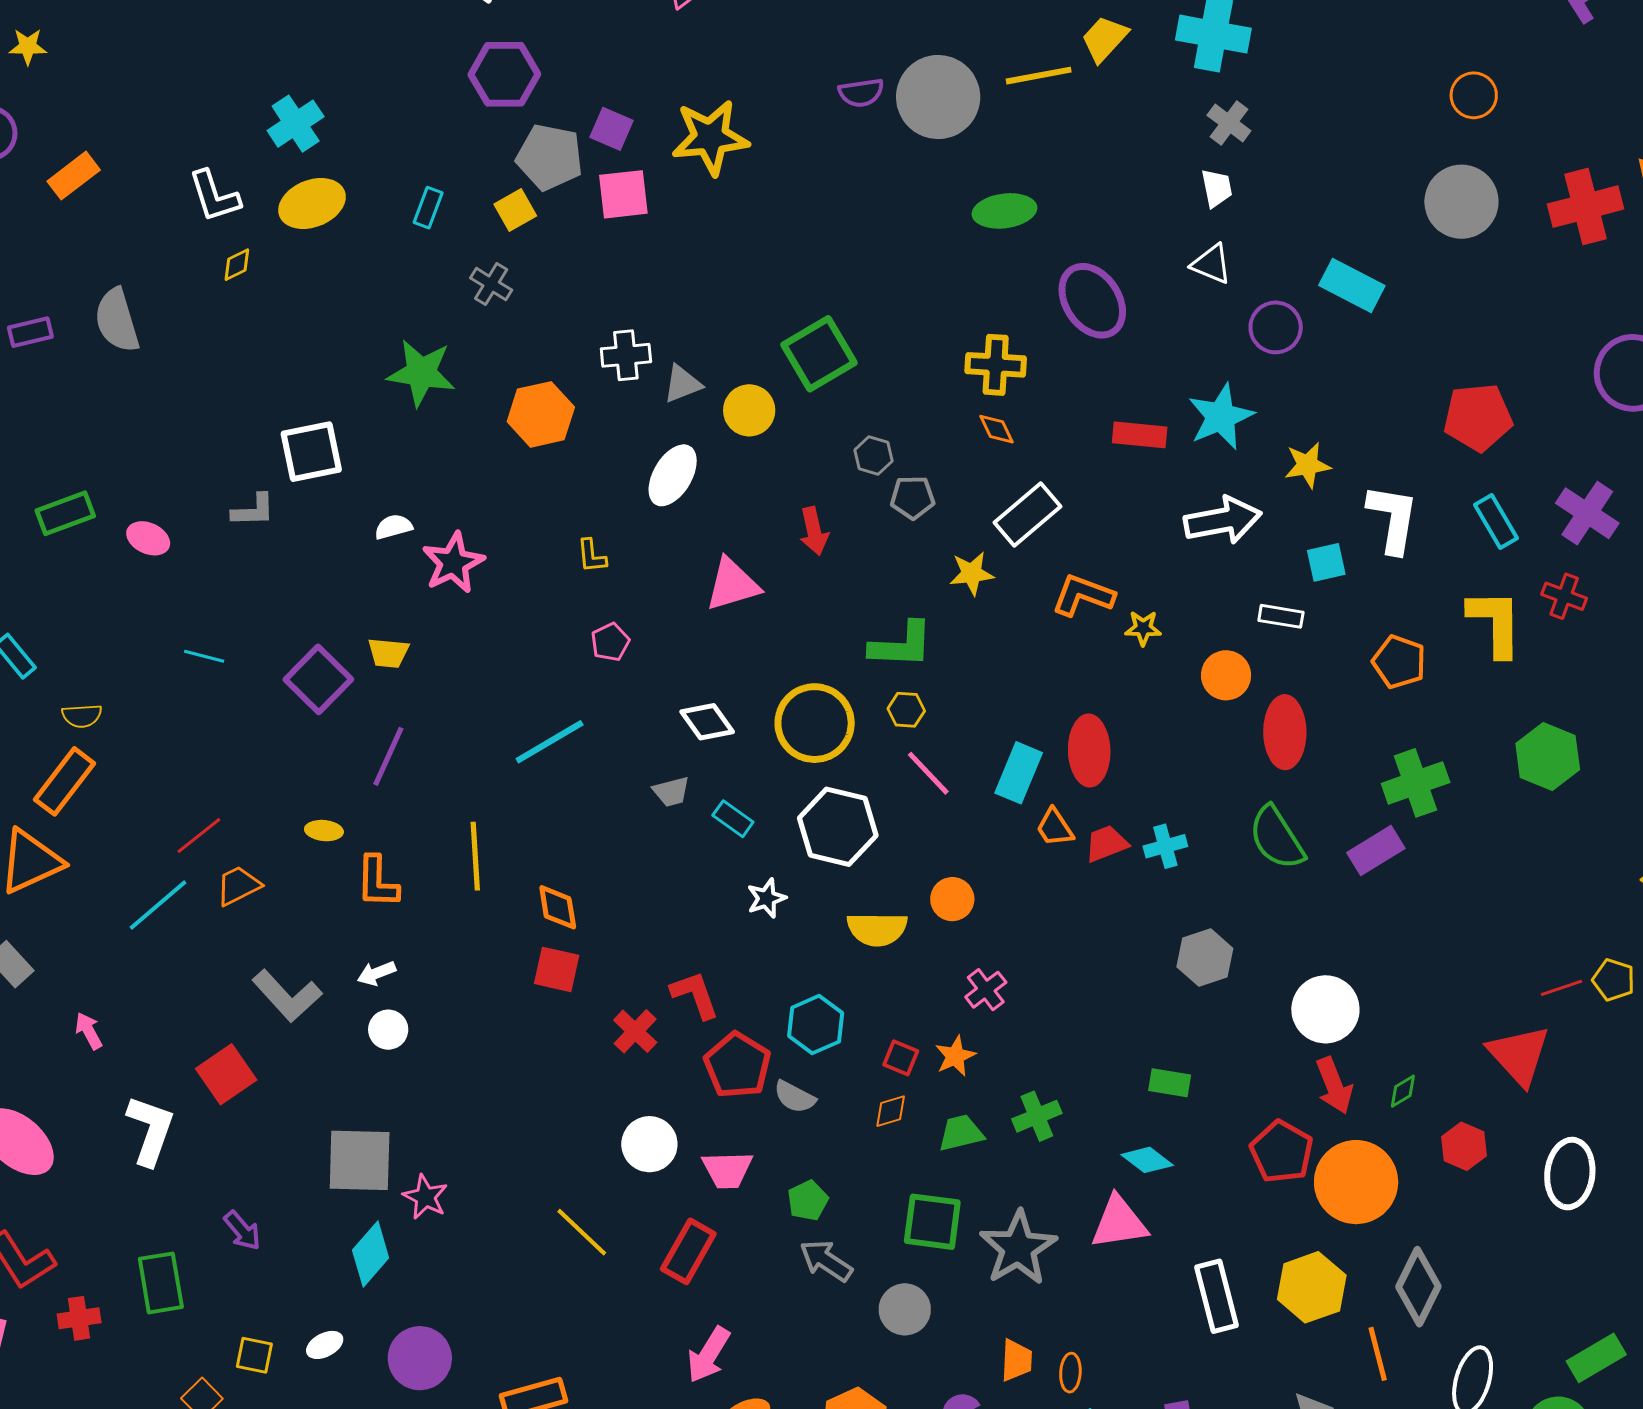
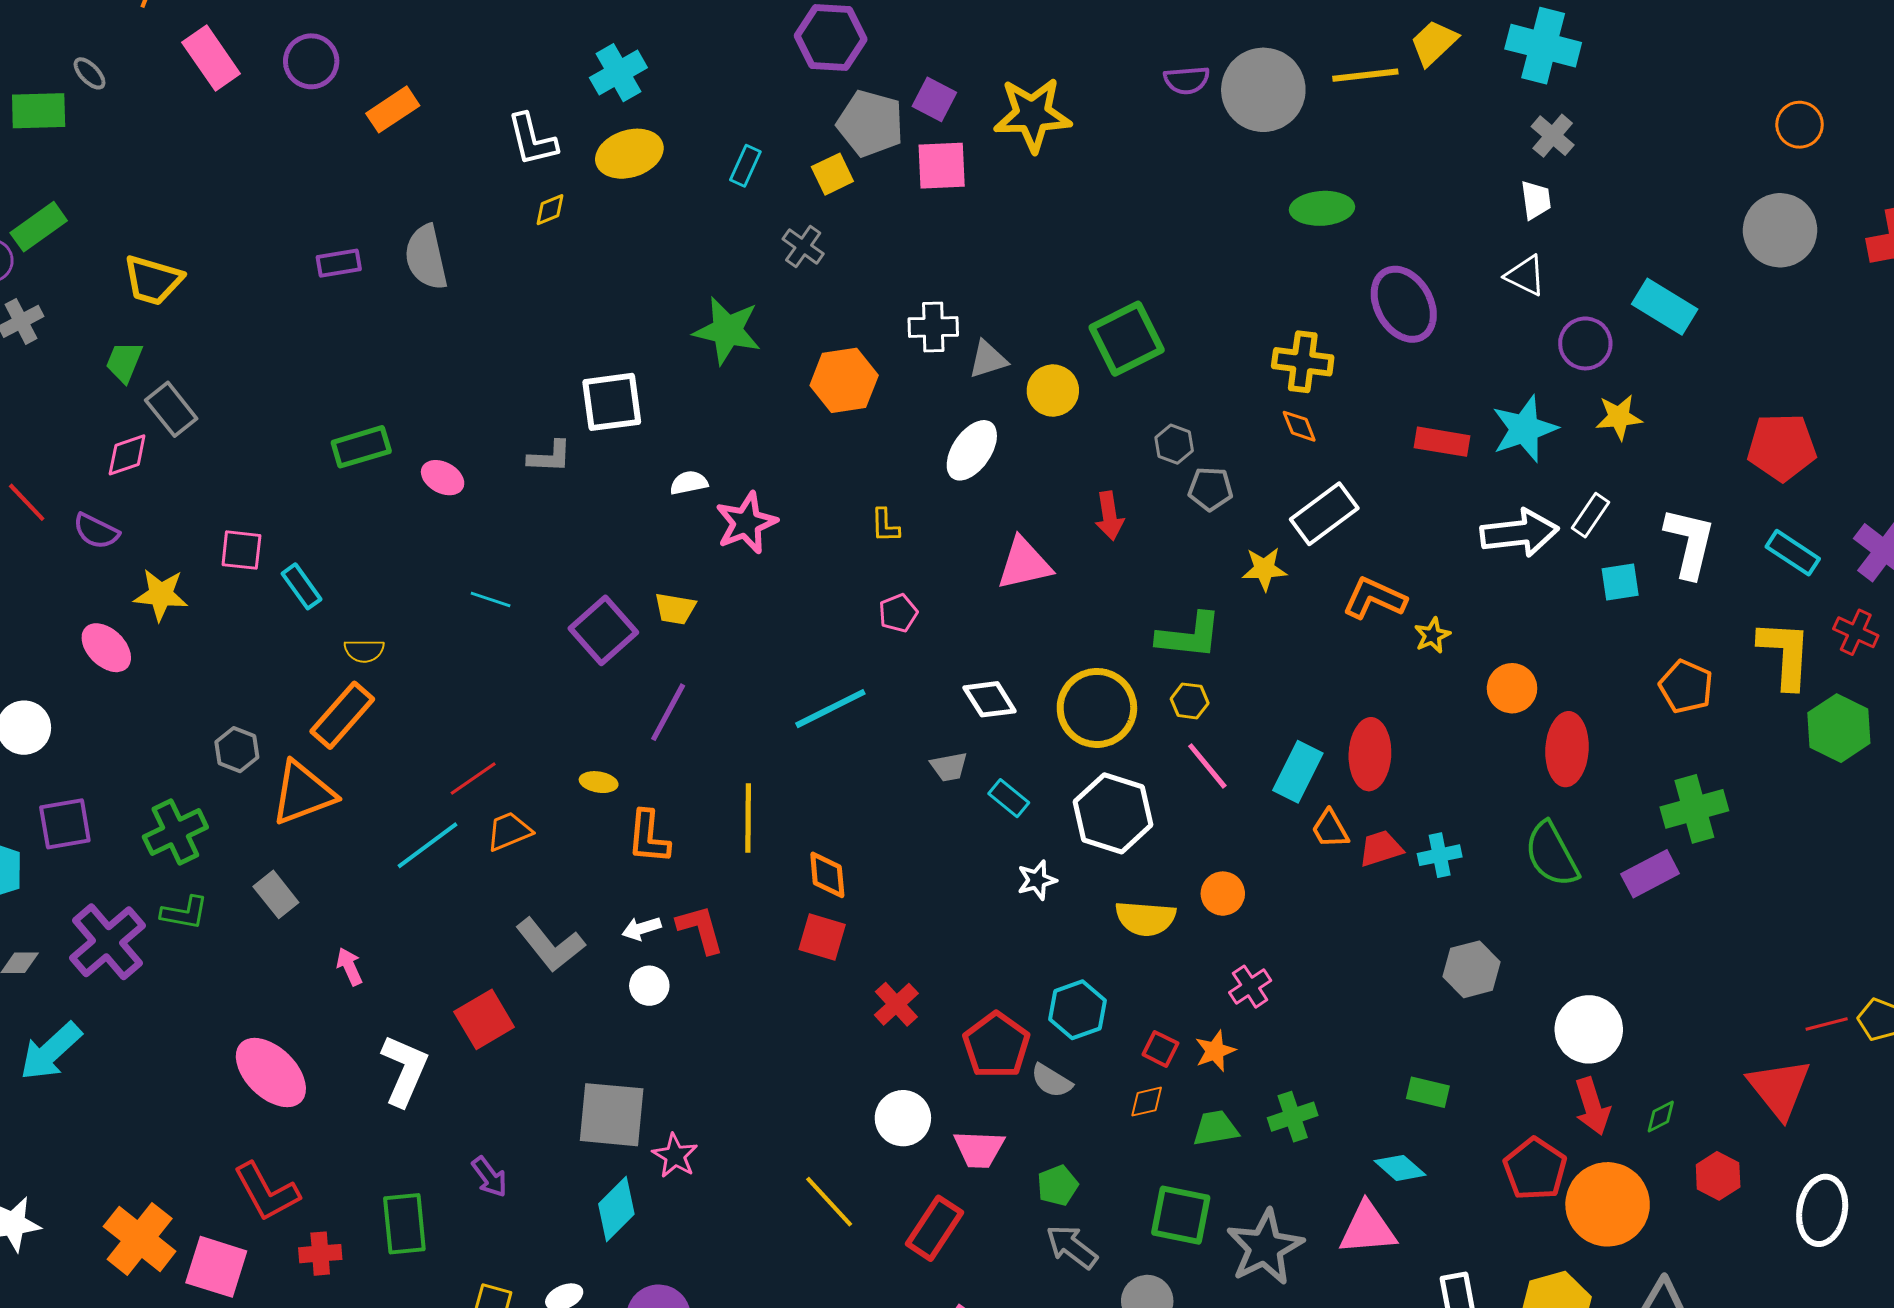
yellow star: (1308, 465) -> (1619, 417), moved
cyan rectangle: (1496, 521) -> (1793, 553), turned -30
white rectangle: (1281, 616) -> (1590, 515), moved, turned -69
yellow star: (1143, 628) -> (1432, 635), turned -30
green hexagon: (1548, 756) -> (1839, 728), moved
red L-shape: (695, 995) -> (700, 929), moved

